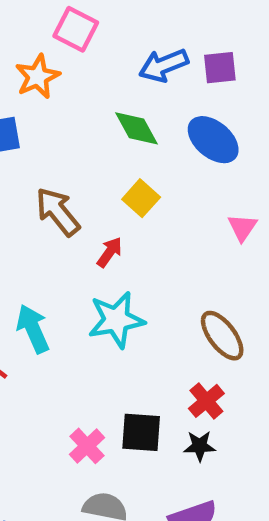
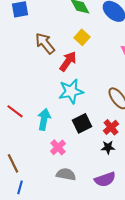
red arrow: (110, 252) -> (68, 61), size x1.5
cyan arrow: (33, 329) -> (44, 119), moved, turned 35
black square: (141, 432) -> (82, 123), moved, turned -30

